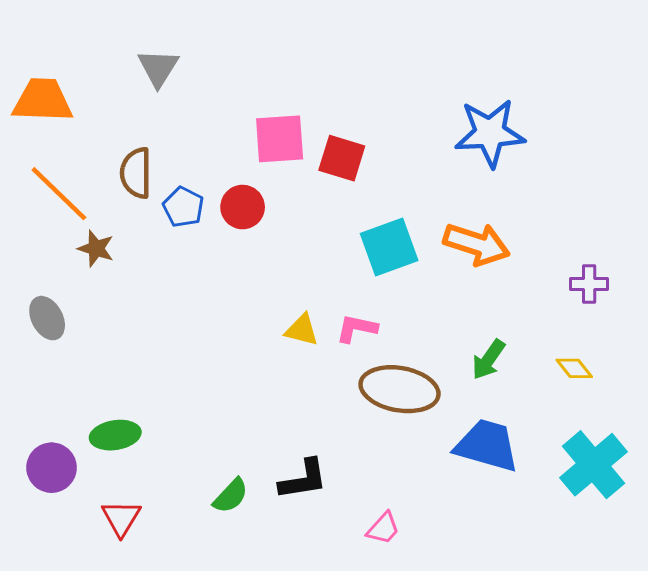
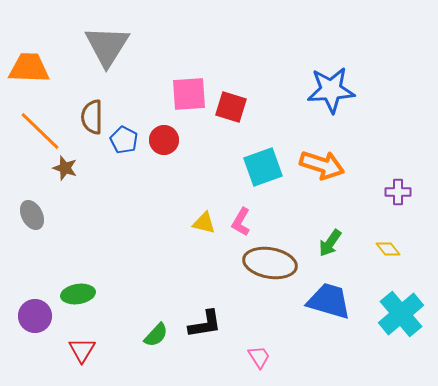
gray triangle: (158, 68) -> (107, 46), size x1.6
pink L-shape: (357, 328) -> (241, 222), turned -72
pink trapezoid: (383, 528) -> (259, 357), turned -75

